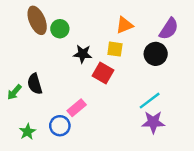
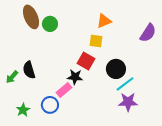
purple semicircle: (169, 29) -> (148, 33), moved
black star: (83, 54) -> (75, 77), moved
black circle: (156, 54) -> (116, 69), moved

